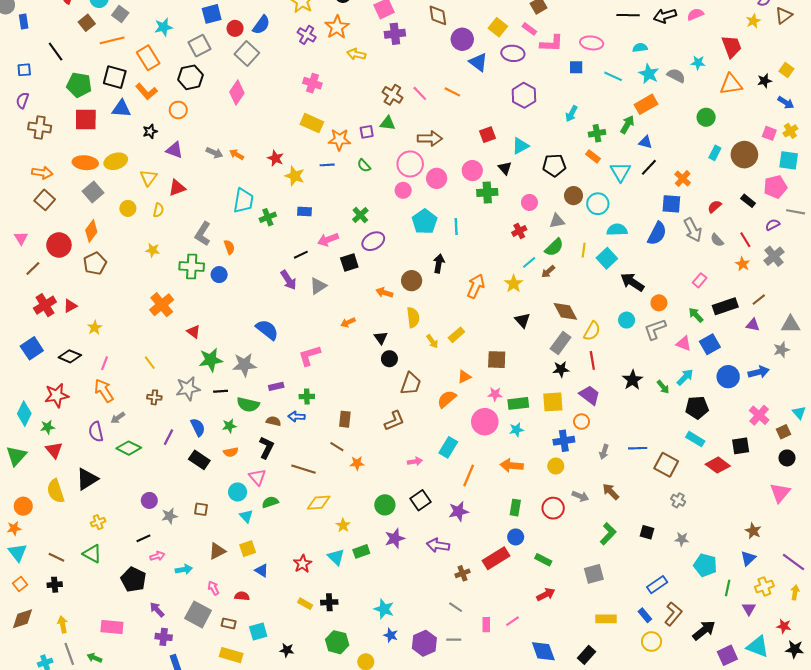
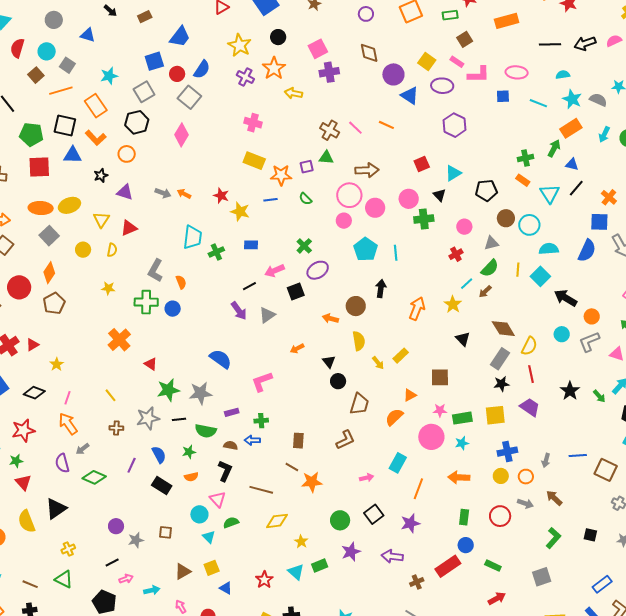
cyan arrow: (571, 114) -> (604, 134), moved
orange circle: (582, 422) -> (526, 477), moved
orange star: (357, 463) -> (312, 482), size x1.5

